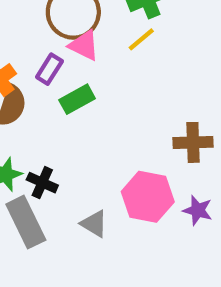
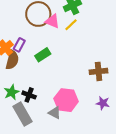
pink triangle: (84, 45) -> (52, 21), moved
purple rectangle: (49, 69) -> (19, 45), moved
pink hexagon: (148, 197) -> (66, 100), moved

